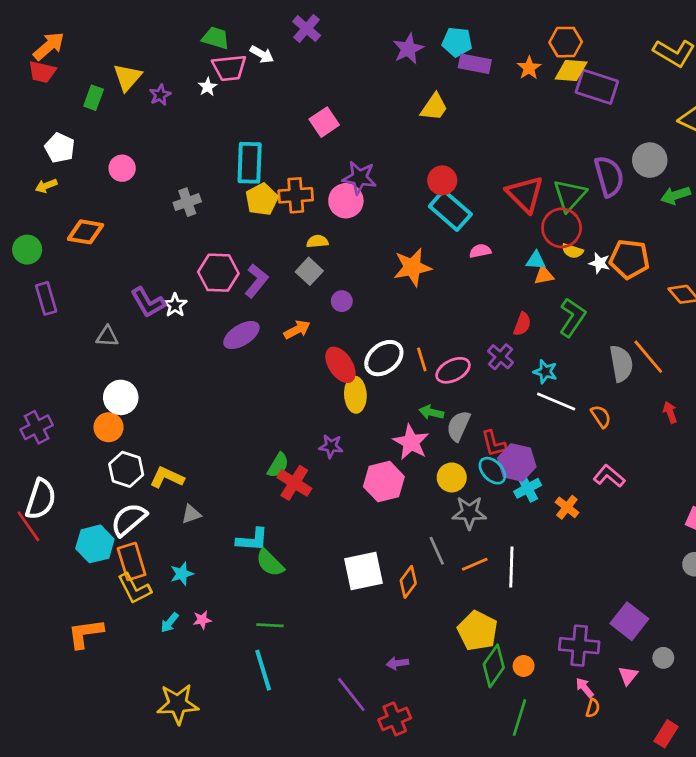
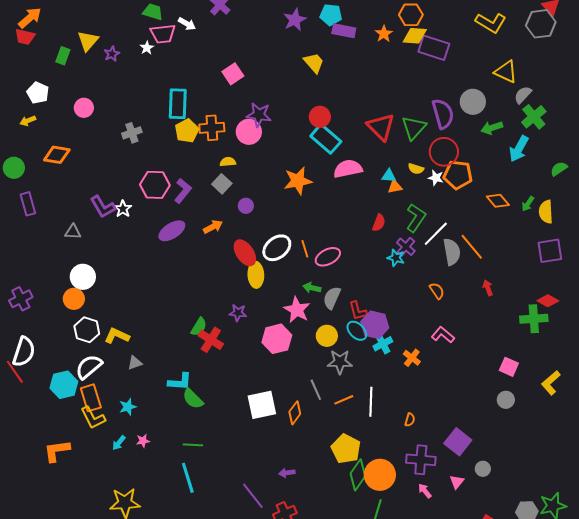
yellow trapezoid: (434, 107) -> (314, 63), turned -75
red circle: (562, 228) -> (444, 152), moved
pink semicircle: (480, 251) -> (348, 169), size x1.8
purple cross: (501, 357) -> (406, 247), moved
white line: (556, 401) -> (436, 234), moved, turned -68
orange circle: (524, 666) -> (380, 475), size x2.0
orange semicircle: (593, 708) -> (410, 420), moved

